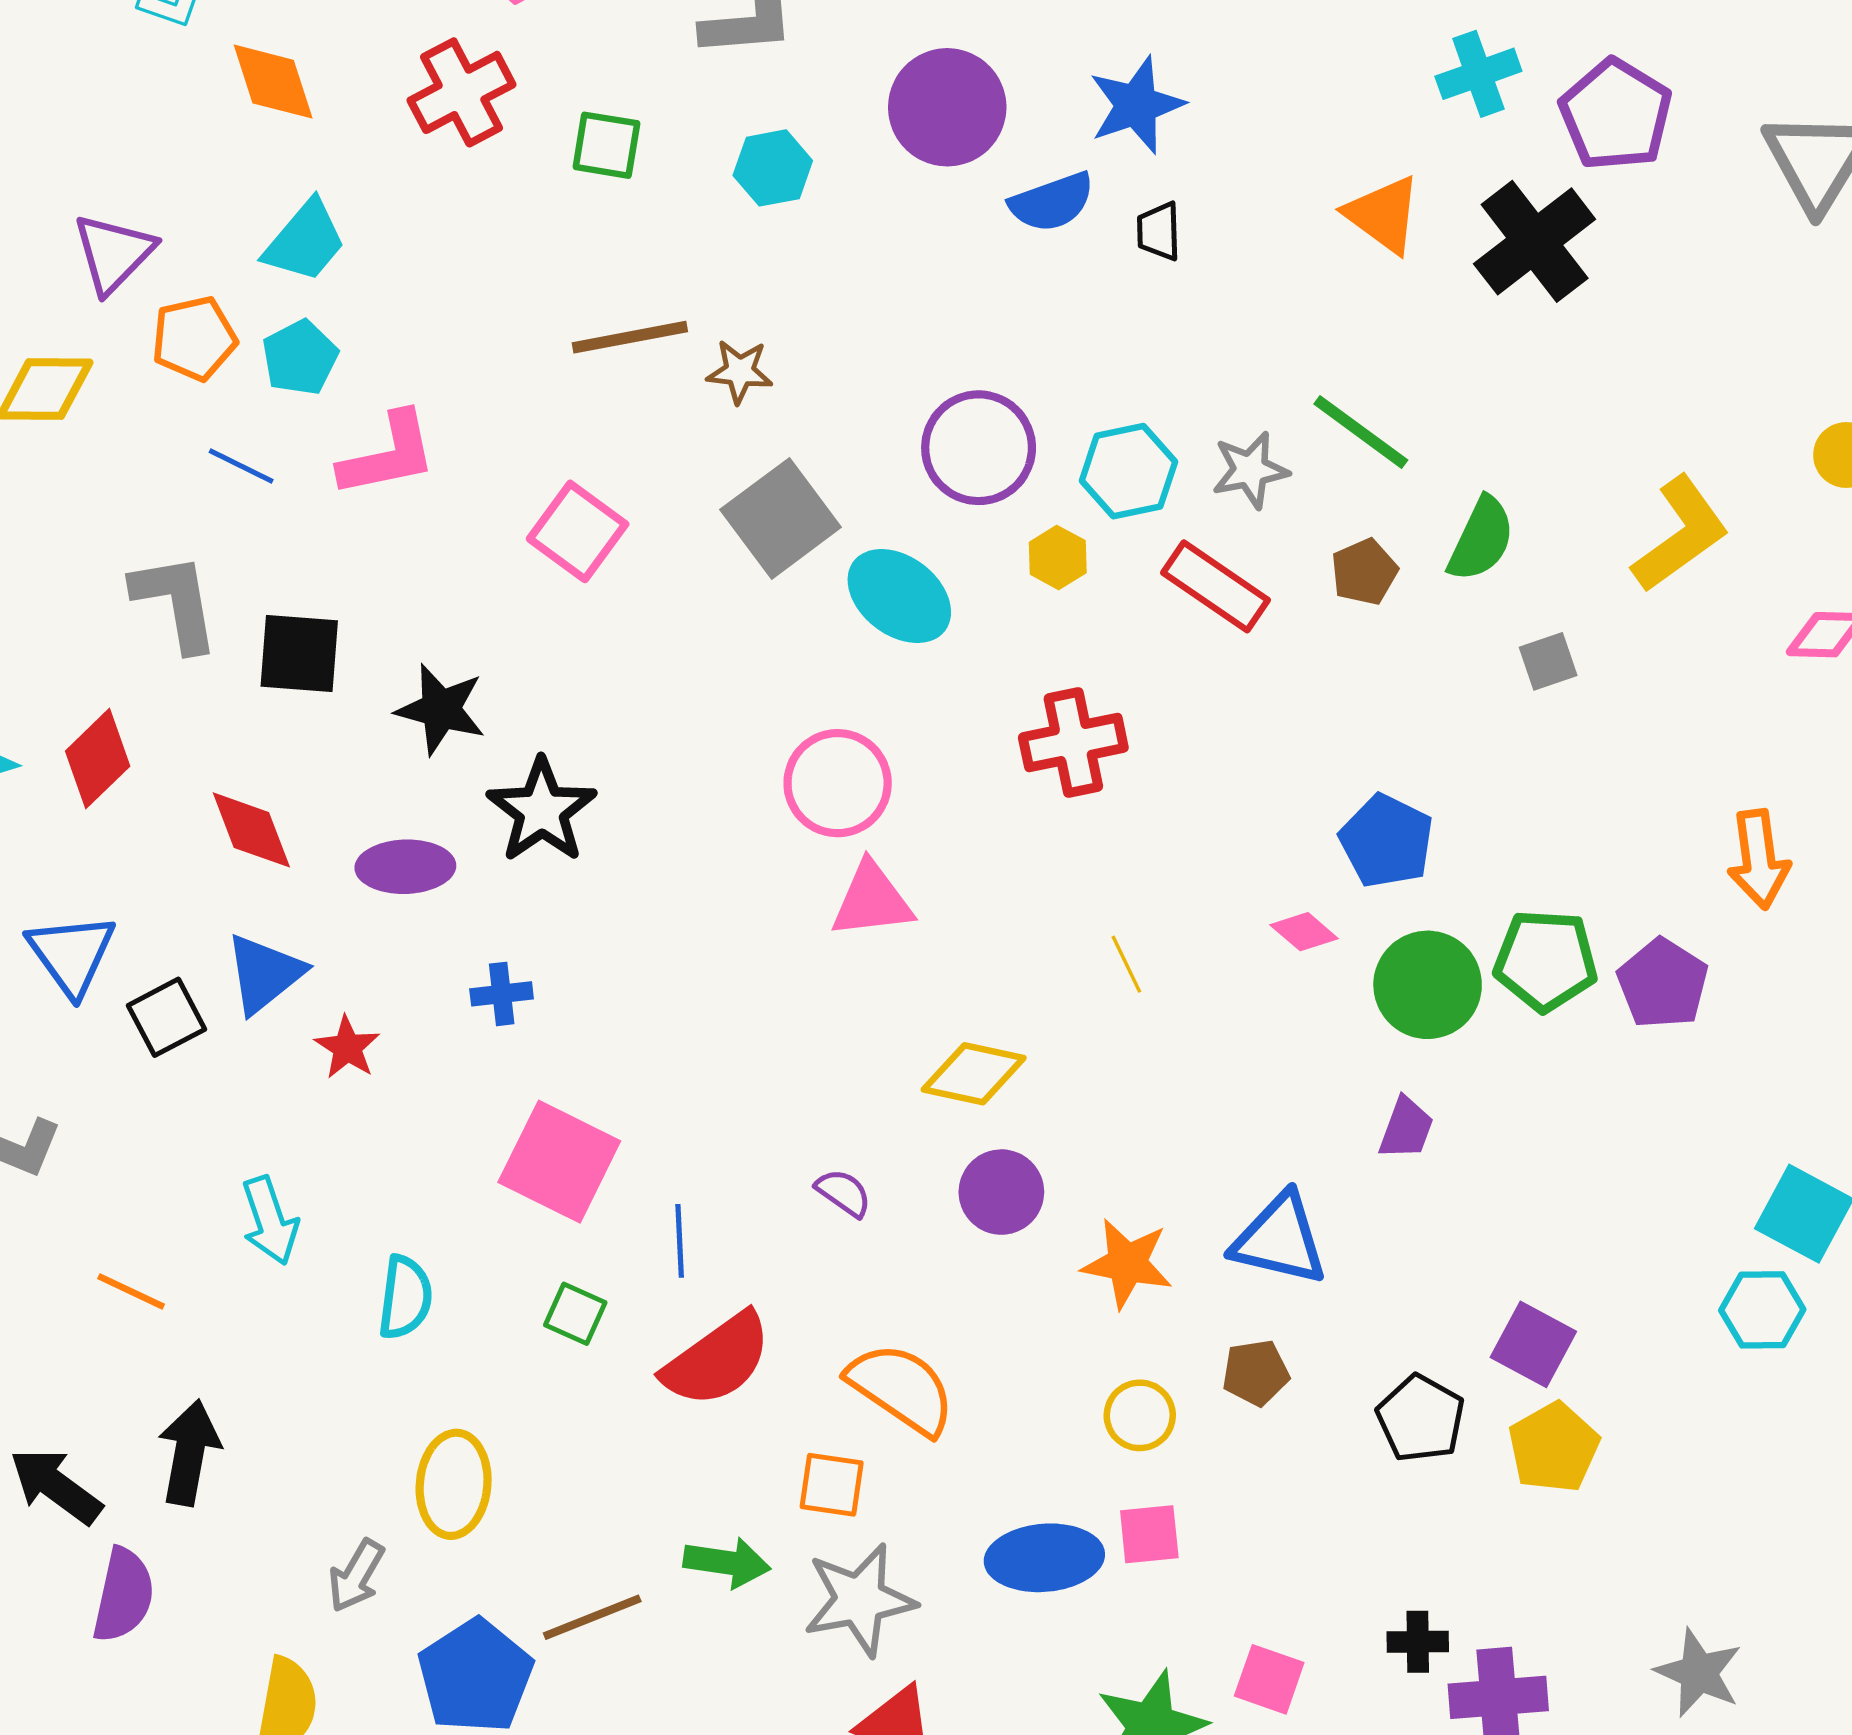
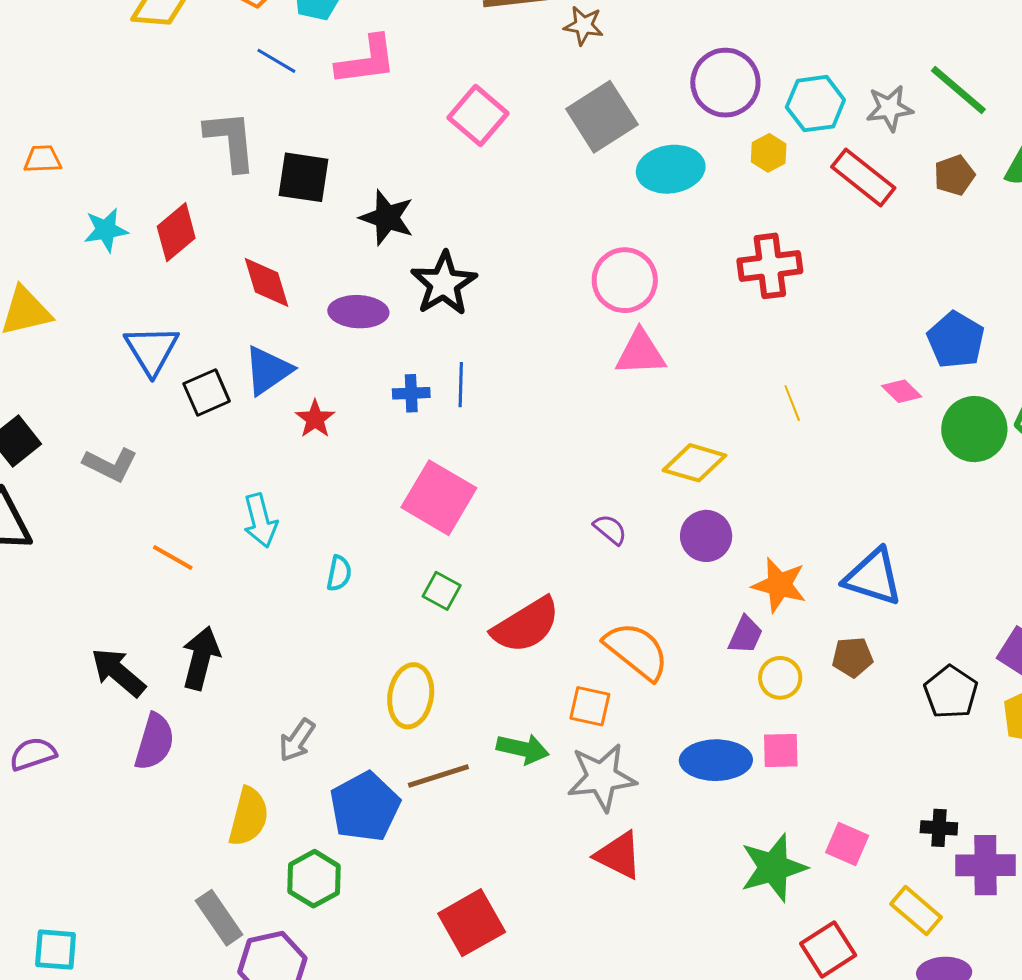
cyan ellipse: (899, 596) -> (671, 169), turned -50
purple trapezoid: (1406, 1128) -> (745, 635), moved
blue line: (680, 1241) -> (461, 385), moved
cyan semicircle: (405, 1297) -> (339, 573), size x0.7
yellow ellipse: (454, 1484) -> (411, 696), moved

